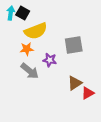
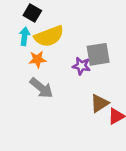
cyan arrow: (11, 13) -> (25, 36), moved
purple star: (50, 60) -> (81, 66), moved

